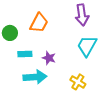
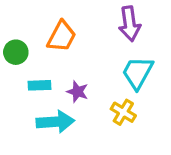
yellow cross: (78, 82) -> (123, 112), moved

